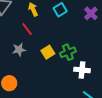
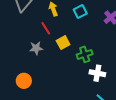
yellow square: (48, 52) -> (63, 43), moved

